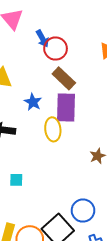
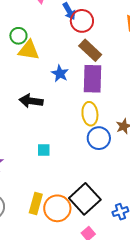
yellow ellipse: (53, 129) -> (90, 114), moved
blue circle: (83, 211) -> (99, 138), moved

